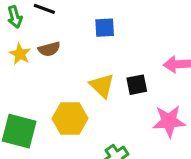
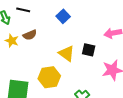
blue square: (105, 28) -> (63, 16), turned -32
black square: (137, 85) -> (89, 50), turned 32

